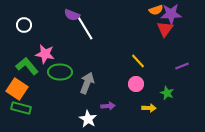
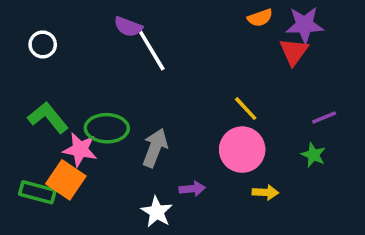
orange semicircle: (156, 10) -> (260, 18), moved
pink star: (45, 54) -> (80, 150), moved
pink circle: (136, 84) -> (242, 150), size x1.6
orange square: (17, 89) -> (66, 180), moved
green star: (167, 93) -> (313, 155), moved

